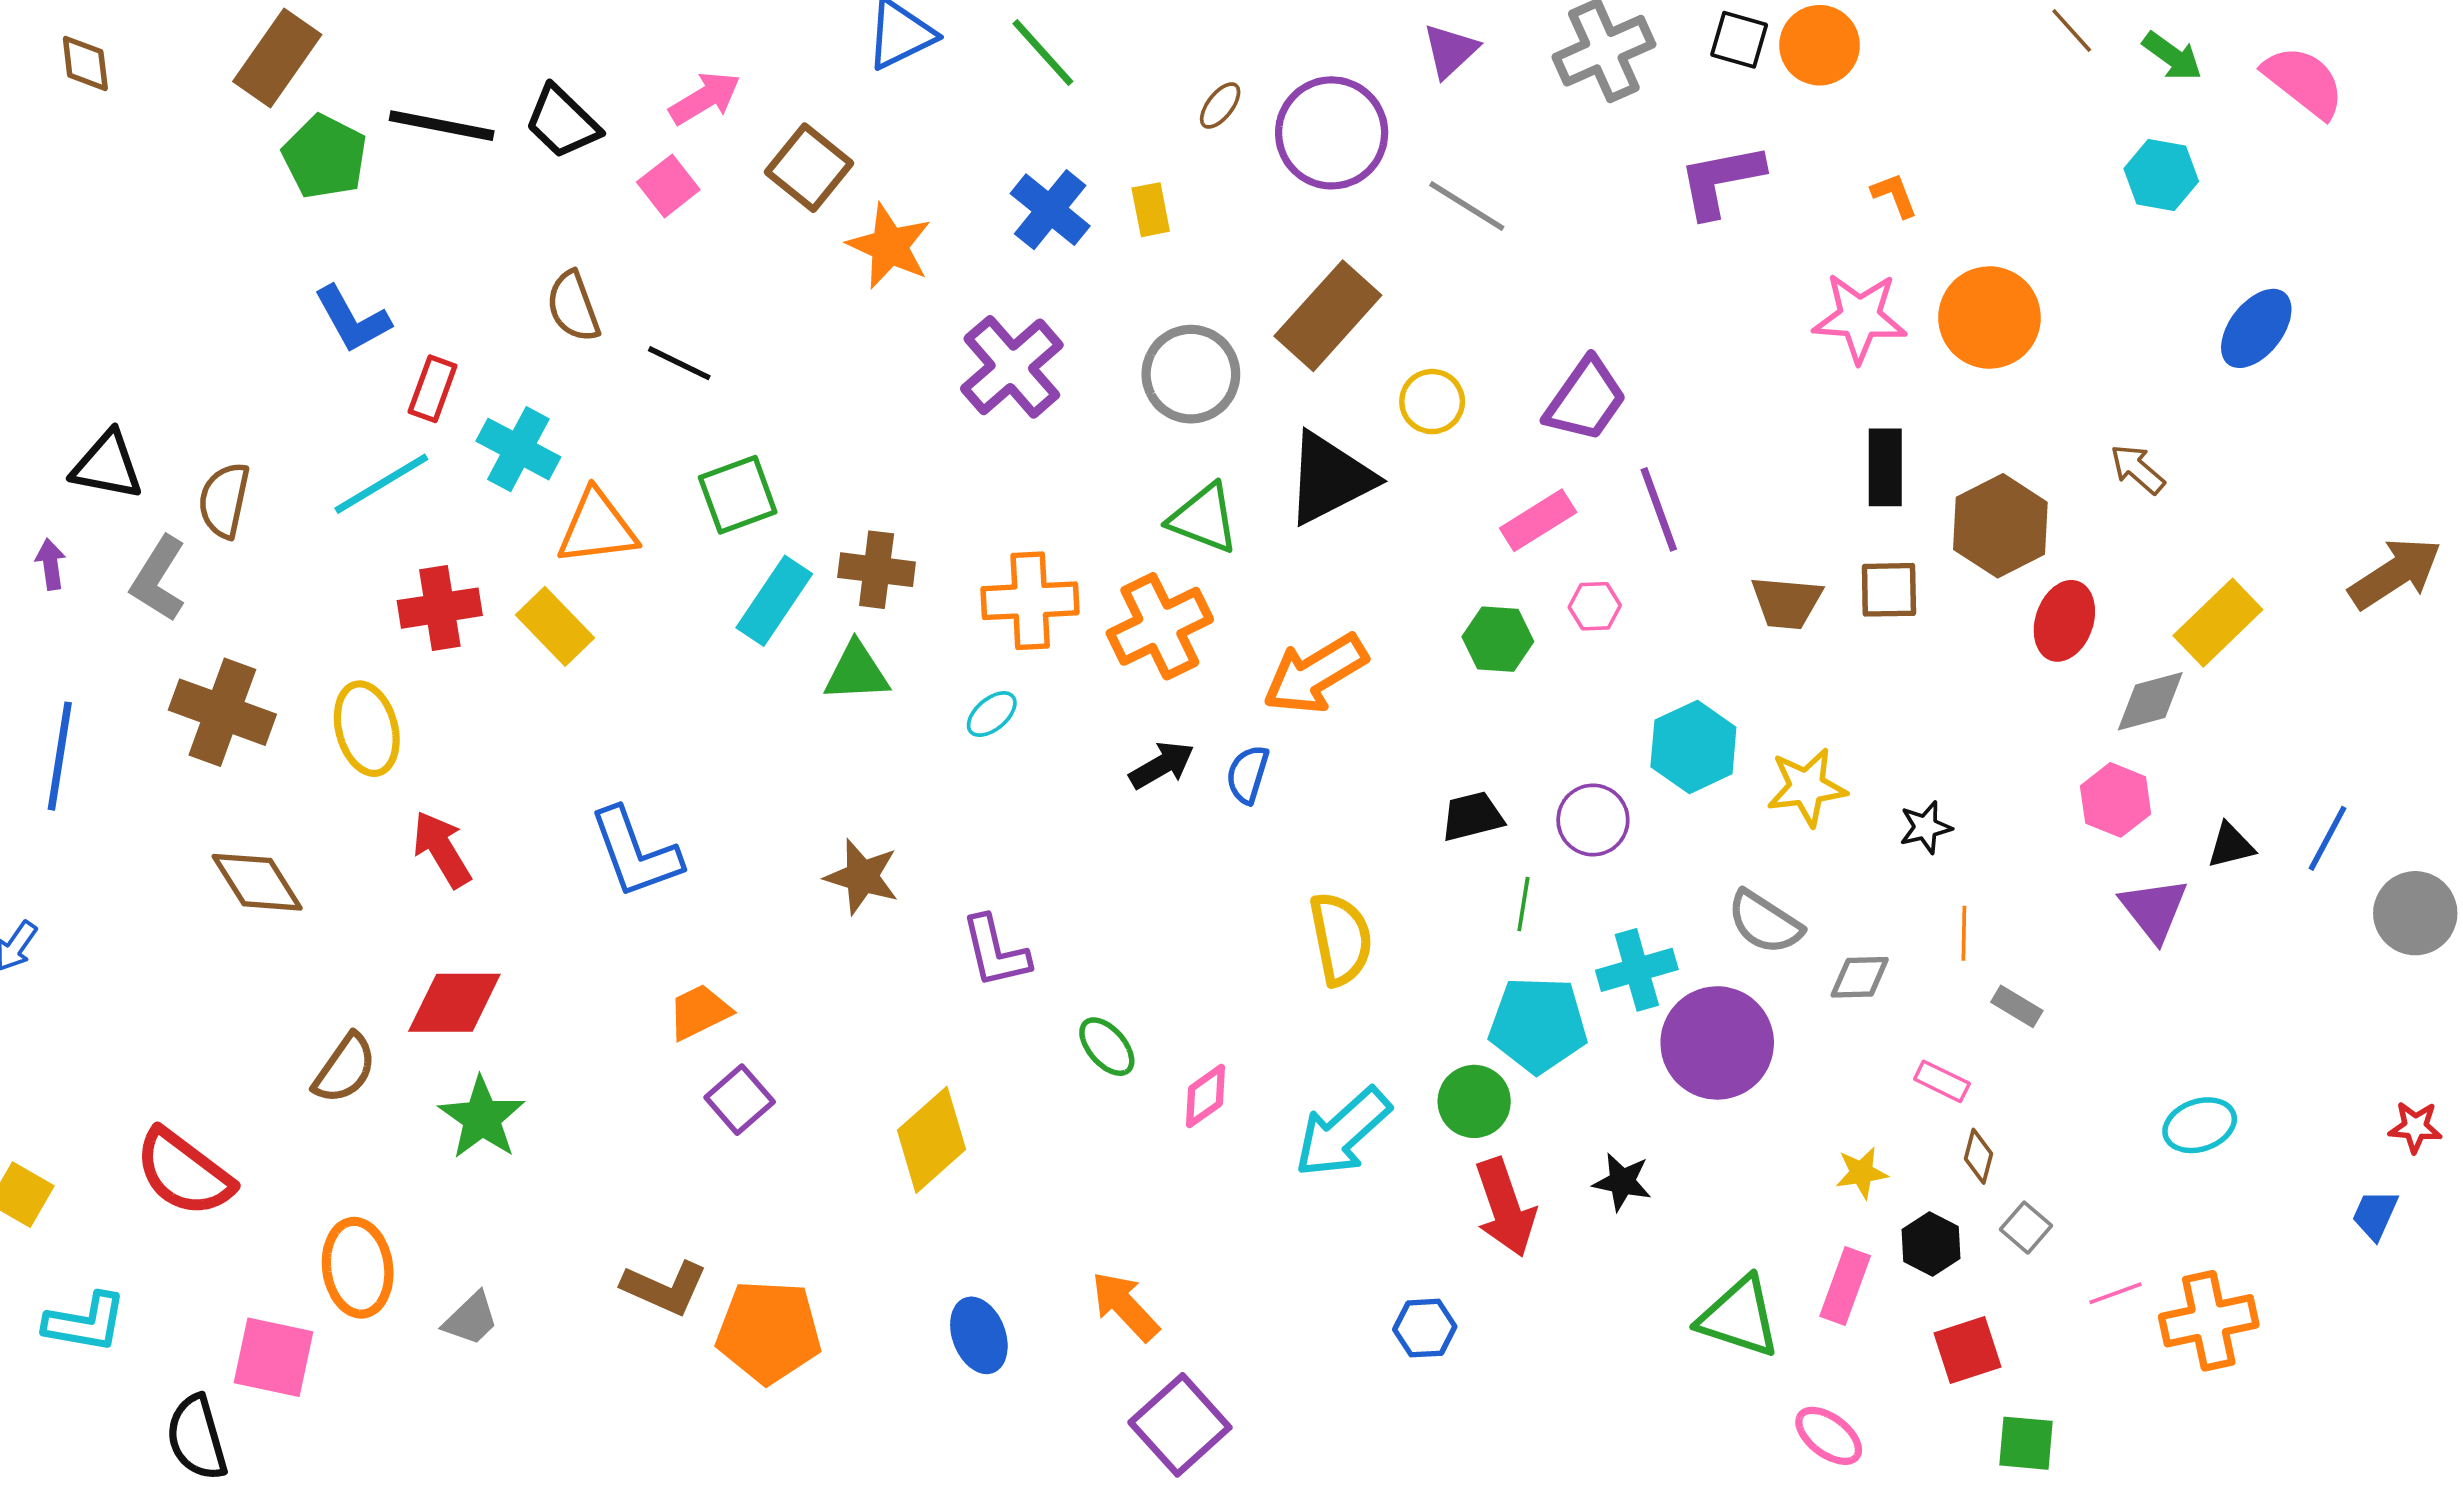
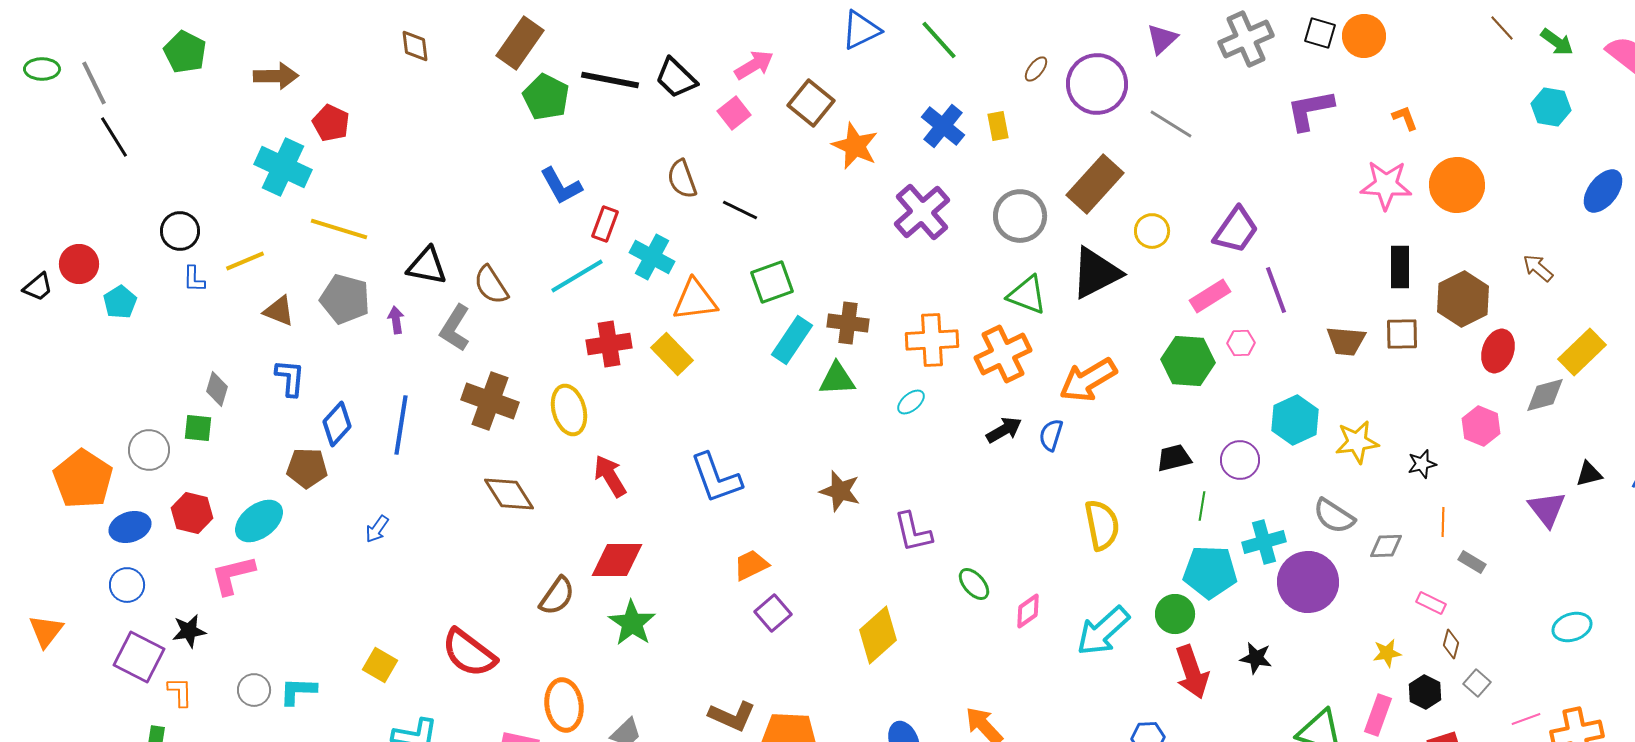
brown semicircle: (224, 500) -> (491, 285), turned -45
green hexagon: (1498, 639) -> (1188, 361), size x1.4
pink hexagon: (2116, 800) -> (1481, 426), moved

